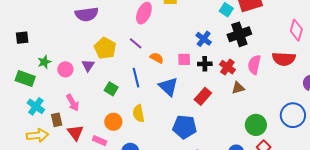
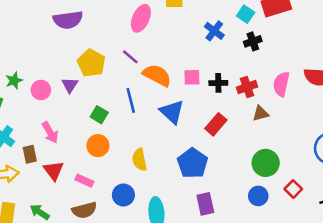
black cross: (239, 34) -> (253, 41), moved, size x0.6
blue cross: (204, 39) -> (214, 31), moved
orange semicircle: (157, 58) -> (157, 75), size x1.6
red cross: (227, 67) -> (247, 87), turned 35
yellow semicircle: (139, 114) -> (139, 160), moved
orange circle: (113, 122) -> (98, 146), moved
green circle: (256, 125) -> (266, 163), moved
blue pentagon: (185, 127) -> (193, 163), turned 30

